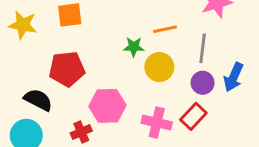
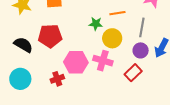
black semicircle: (38, 100) -> (23, 45), moved
pink cross: (157, 123) -> (103, 61), moved

